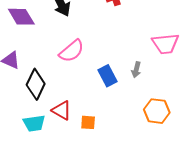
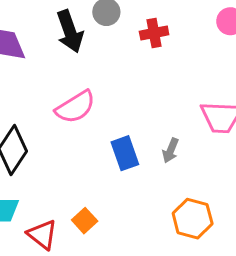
red triangle: (62, 110) -> (42, 235), moved
orange square: (88, 122) -> (85, 221), turned 35

